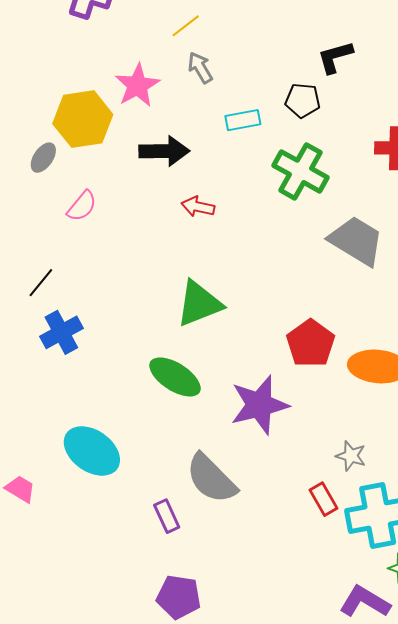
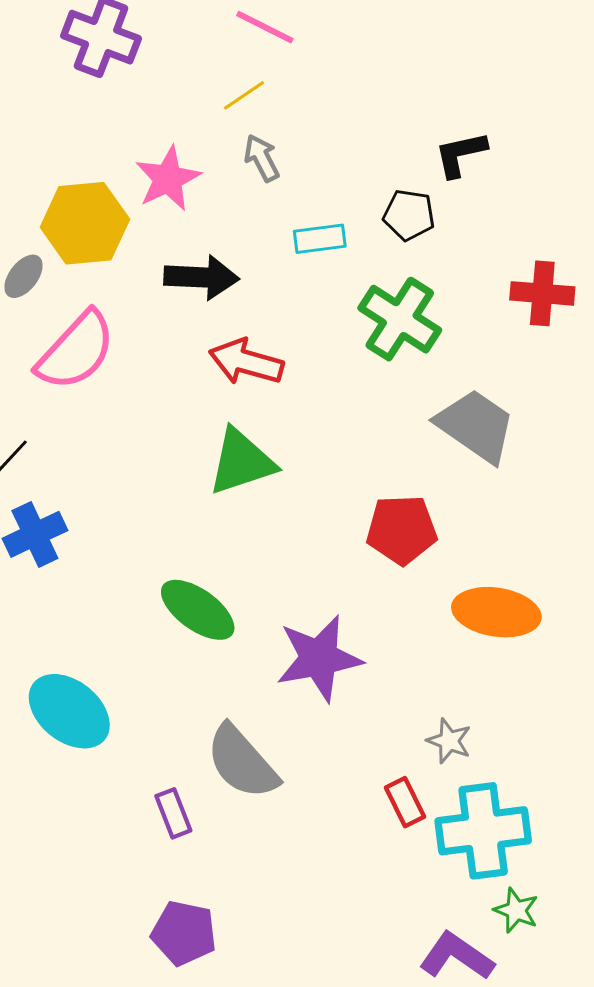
pink semicircle: (82, 206) -> (76, 351), size x1.8
red arrow: (198, 207) -> (246, 362), size x1.5
green triangle: (199, 304) -> (241, 462), moved
red pentagon: (311, 343) -> (402, 530), moved, turned 30

